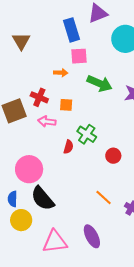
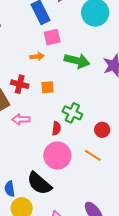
pink arrow: (47, 121) -> (21, 119), moved
pink circle: (29, 169) -> (57, 156), moved
orange line: (104, 197) -> (93, 155), moved

